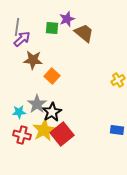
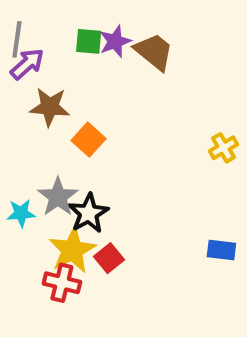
purple star: (67, 19) -> (115, 41), moved
red square: (62, 134) -> (109, 258), size x0.6
red cross: (22, 135) -> (62, 283), moved

